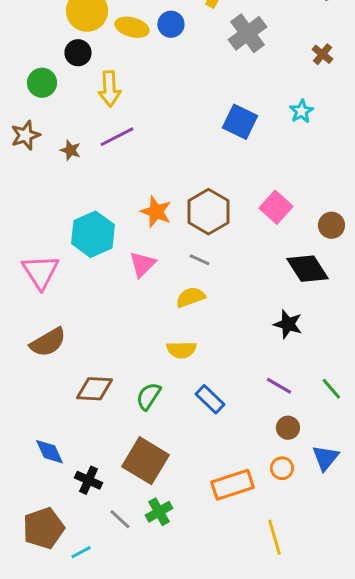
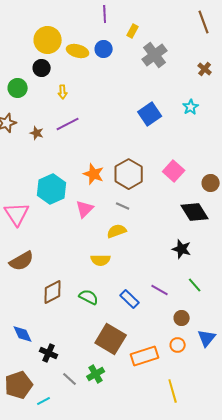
yellow arrow: (109, 89) -> (63, 92), size x0.6
blue square: (240, 122) -> (150, 114), turned 30
yellow semicircle: (181, 350) -> (101, 260), moved
purple line: (279, 386) -> (160, 290), moved
brown diamond: (94, 389) -> (53, 292), turned -30
green line: (331, 389) -> (195, 285), moved
green semicircle: (148, 396) -> (89, 297), turned 84
brown square: (145, 461) -> (111, 339), moved

